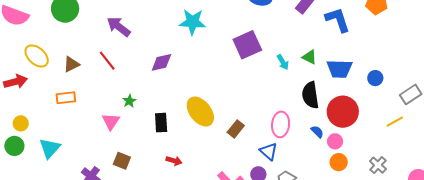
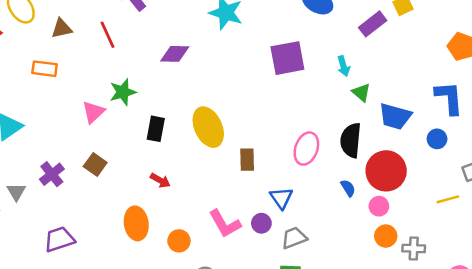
blue L-shape: (338, 20) -> (449, 98), moved
cyan arrow: (283, 62) -> (343, 66), moved
green star: (129, 101) -> (123, 92), size x1.5
pink ellipse: (281, 124) -> (306, 149), moved
brown rectangle: (236, 129) -> (247, 160), turned -54
pink circle: (335, 141) -> (379, 206), moved
orange circle: (339, 162) -> (386, 236), moved
gray cross: (378, 165) -> (414, 248), turned 36

